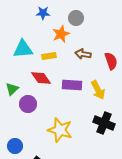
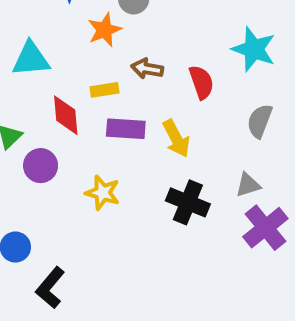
yellow rectangle: (49, 56) -> (105, 90), moved
red diamond: (41, 78) -> (66, 115), turned 30
yellow star: (60, 130) -> (103, 193), moved, size x0.7

